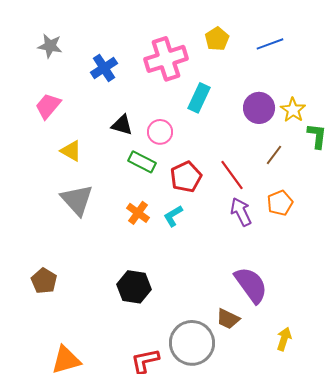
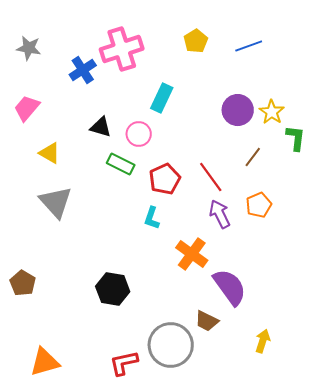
pink cross: (166, 59) -> (122, 49), moved
cyan rectangle: (199, 98) -> (162, 98), moved
orange cross: (138, 213) -> (192, 254), moved, size x1.4
cyan L-shape: (173, 216) -> (152, 218), turned -40

